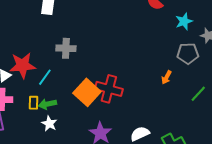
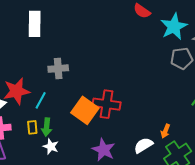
cyan star: (184, 21) -> (174, 27), size x1.5
orange arrow: (167, 77) -> (165, 131), moved
green arrow: (47, 104) -> (47, 127), turned -66

